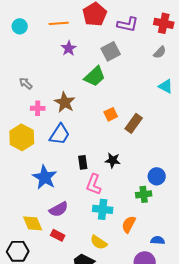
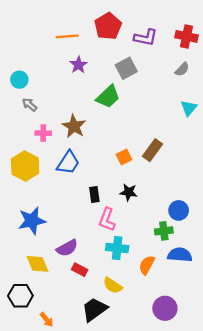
cyan circle: (20, 26) -> (19, 80), moved
cyan triangle: (166, 86) -> (189, 108), turned 42
orange square: (111, 114) -> (124, 157), moved
blue star: (45, 177) -> (32, 221), moved, turned 30
red rectangle: (58, 235) -> (80, 270), moved
blue semicircle: (158, 240) -> (180, 255), moved, size x1.5

